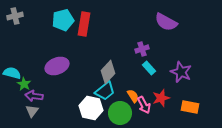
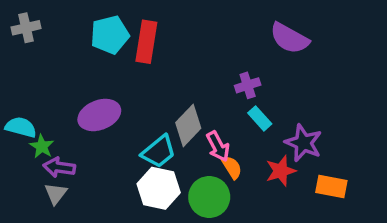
purple star: (181, 72) -> (303, 143), moved
cyan trapezoid: (105, 91) -> (159, 152), moved
pink arrow: (144, 105) -> (218, 146), moved

